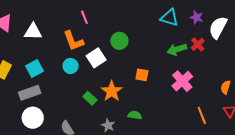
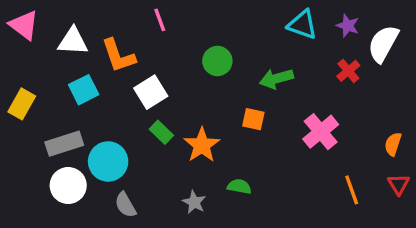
orange L-shape: (73, 41) -> (118, 56), moved
green arrow: (177, 49) -> (276, 79), moved
white square: (96, 58) -> (151, 92), moved
cyan circle: (71, 66) -> (108, 161), moved, size x1.5
cyan square: (35, 69) -> (84, 90), moved
green rectangle: (90, 98) -> (161, 132), moved

